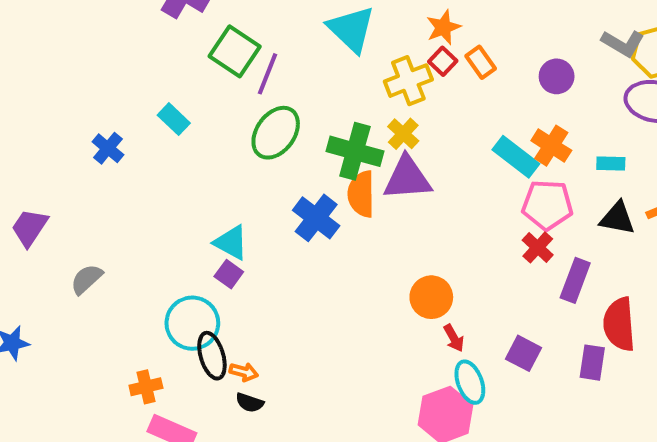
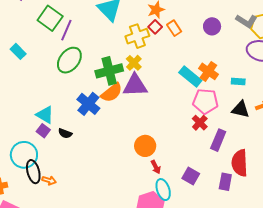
purple circle: (557, 76) -> (212, 26), moved
green cross: (355, 151) -> (109, 71), turned -32
orange semicircle: (361, 194) -> (112, 93), turned -130
black semicircle: (250, 403) -> (65, 133), moved

